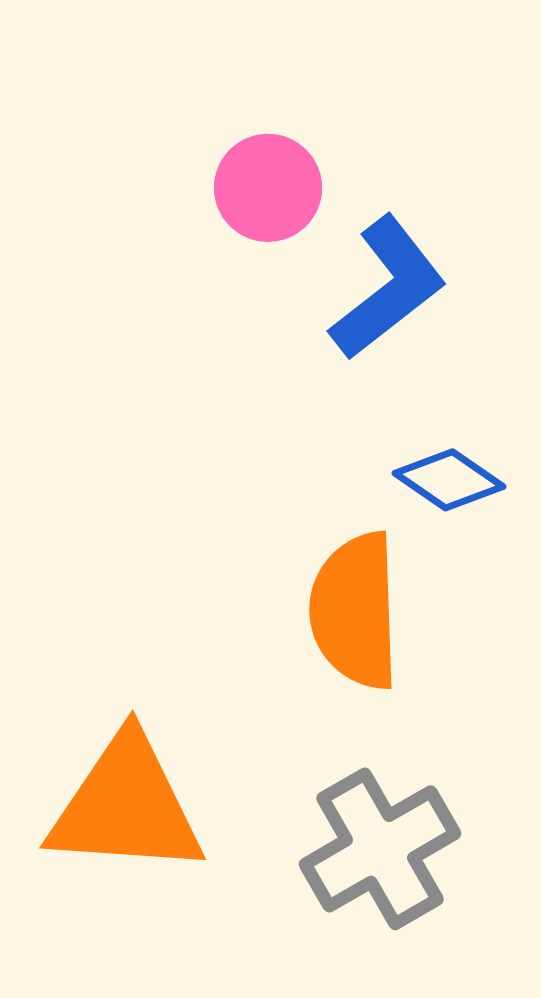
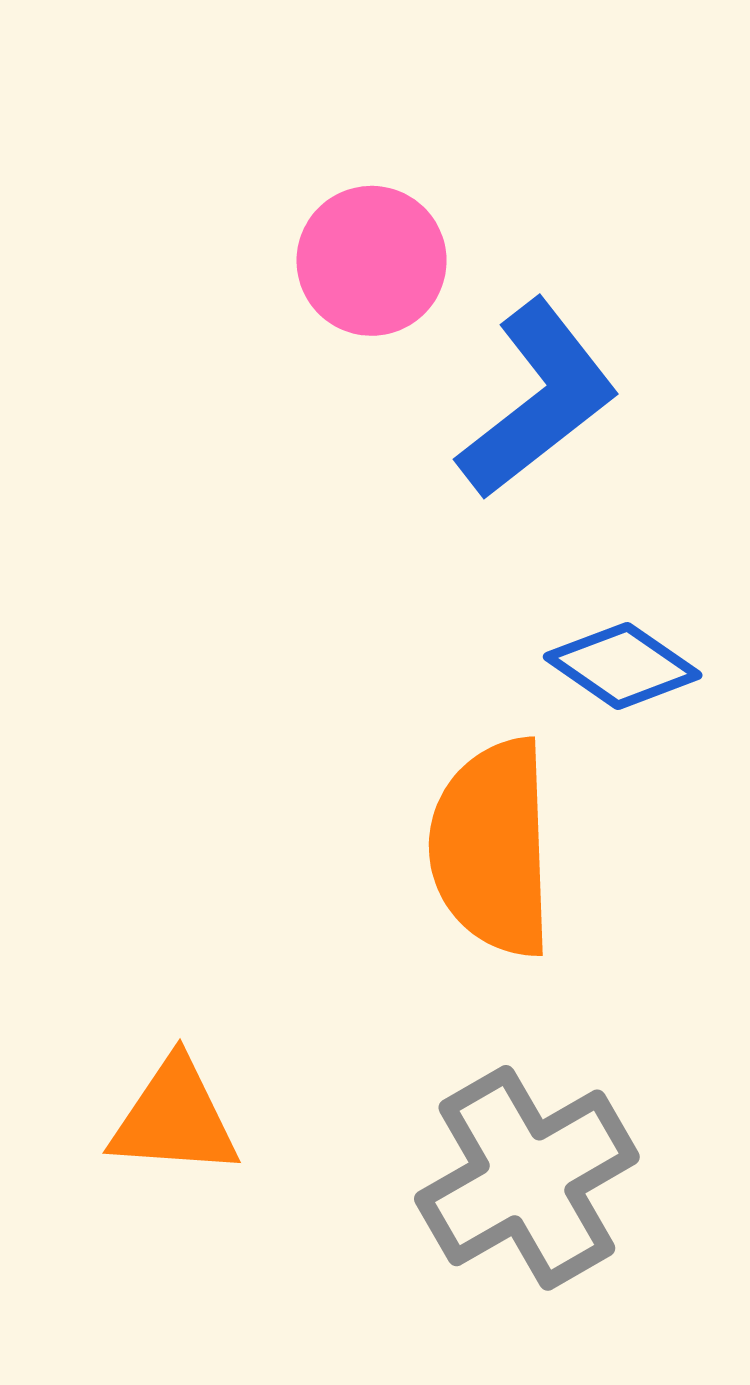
orange triangle: (126, 806) -> (175, 1118), size x0.6

